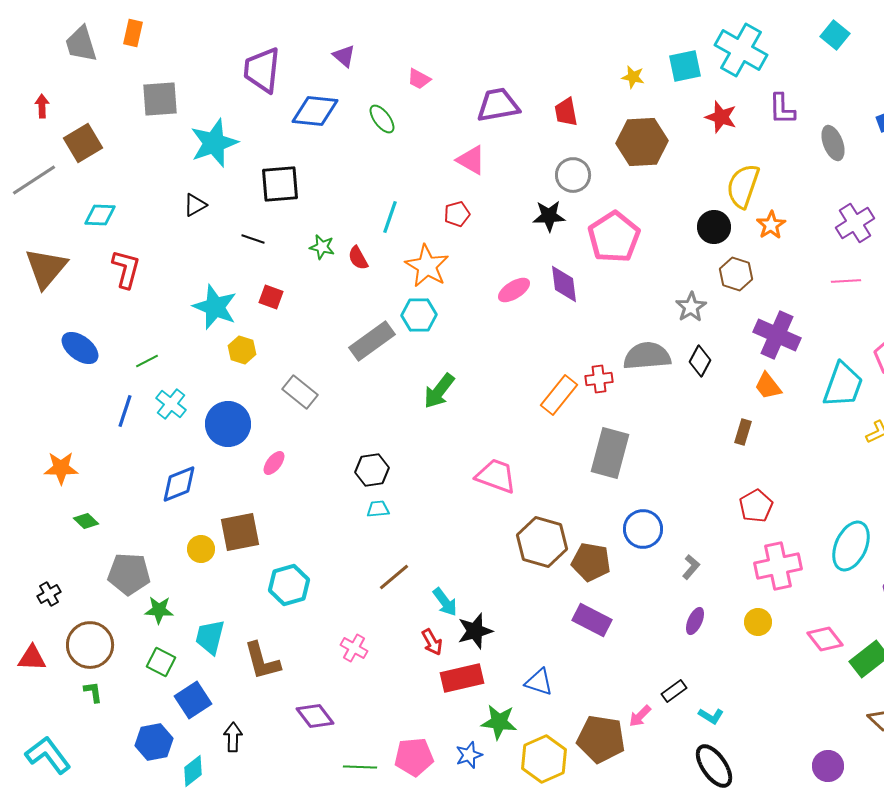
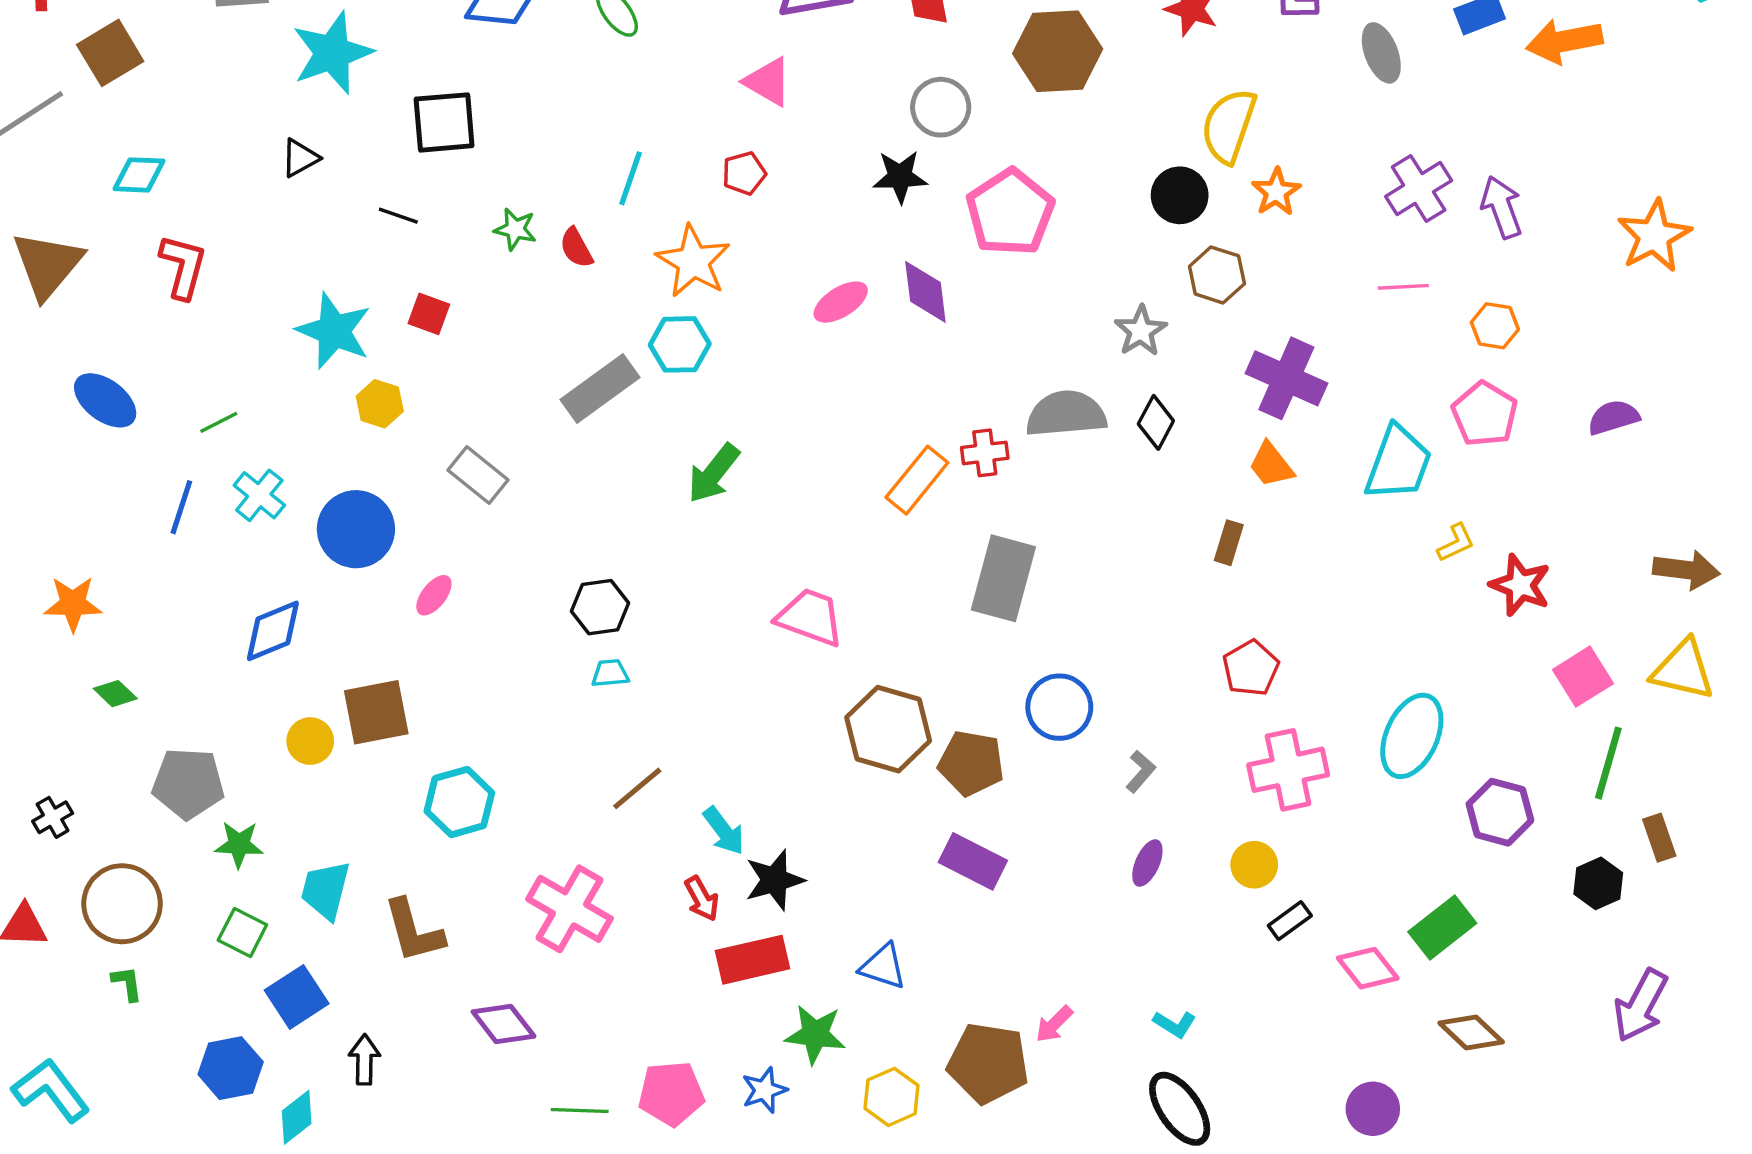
pink diamond: (825, 639) -> (1368, 968), moved
pink cross: (354, 648) -> (569, 909), size x1.8
black rectangle: (674, 691) -> (1290, 921), moved
yellow hexagon: (544, 759) -> (892, 1097), size x0.7

